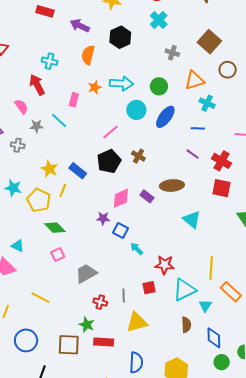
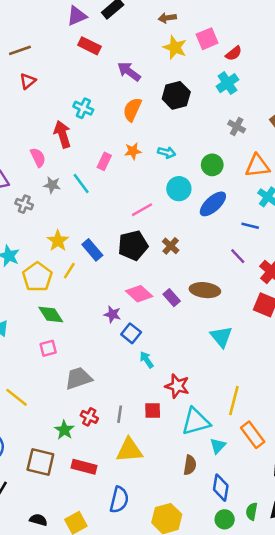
cyan arrow: (121, 83) -> (167, 152), size x0.6
pink diamond: (121, 198) -> (139, 294), turned 55
green star: (87, 325) -> (64, 430), moved

